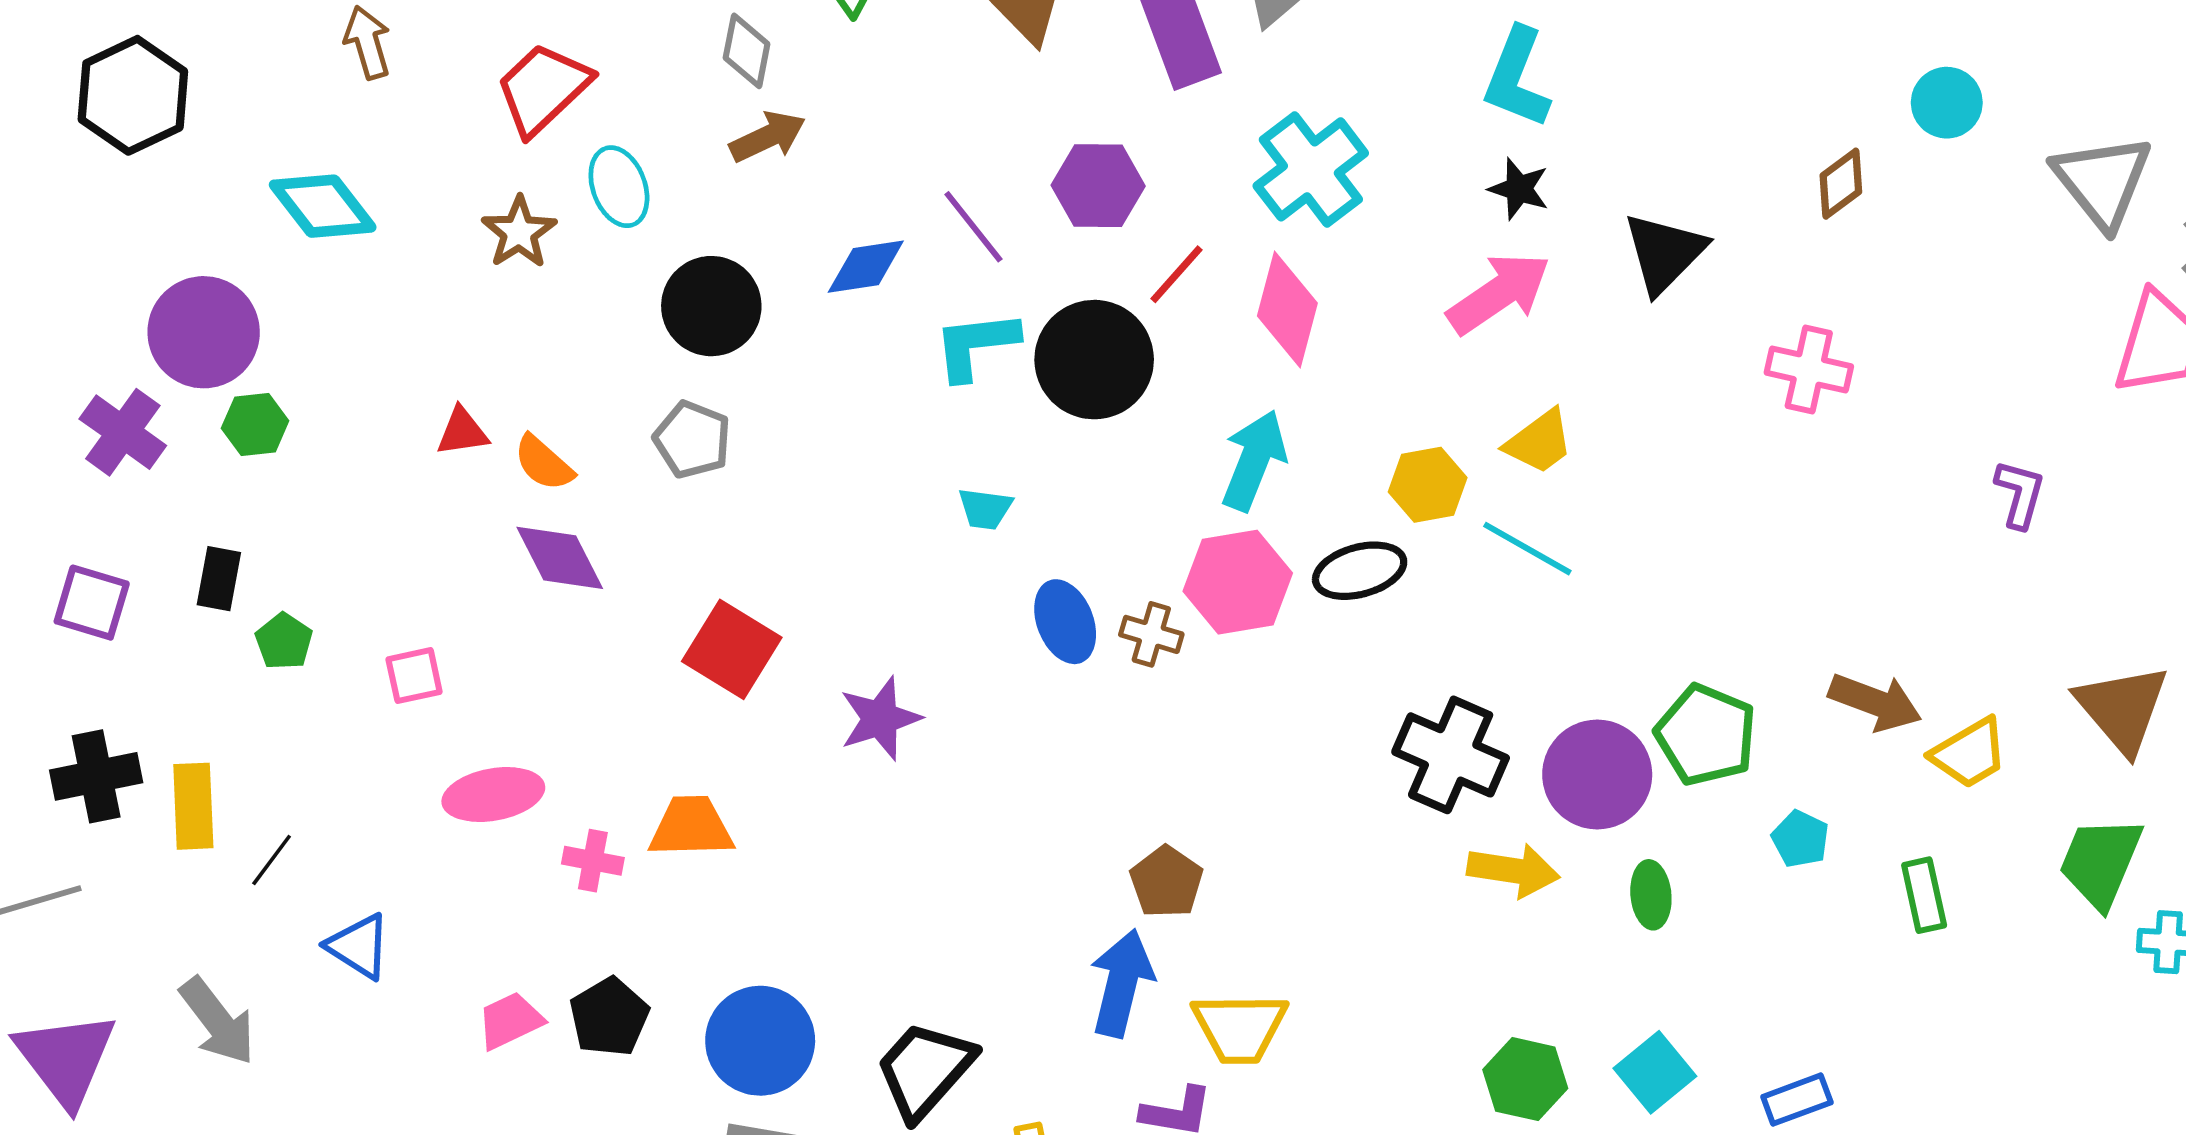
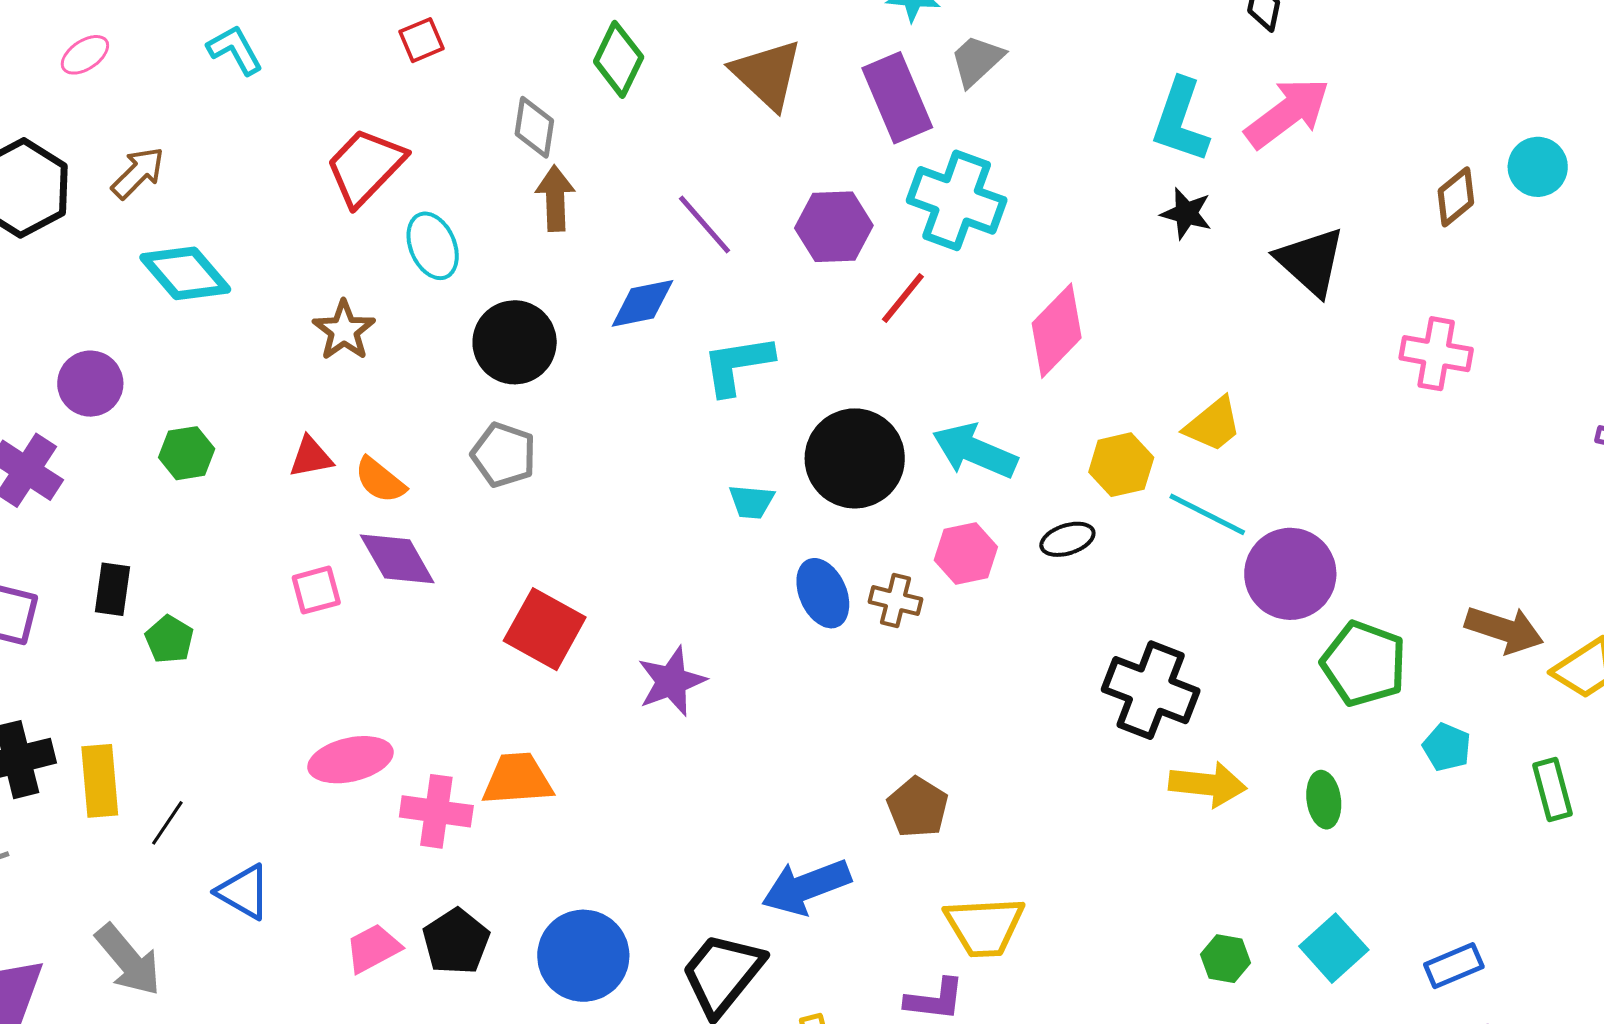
brown arrow: (367, 42) -> (138, 173), moved, turned 64
cyan circle: (1947, 103) -> (1538, 167), moved
brown arrow: (768, 137) -> (555, 198), turned -64
cyan cross: (1311, 169) -> (957, 200), moved, turned -30
purple line: (973, 227) -> (705, 224), moved
brown star: (519, 232) -> (344, 330), moved
black triangle: (1664, 253) -> (1311, 261), turned -30
pink arrow: (1499, 293) -> (1287, 113), moved
pink diamond: (1287, 310) -> (1057, 331), moved, turned 32
purple circle: (204, 332) -> (90, 384), size x0.7
black circle: (1094, 360) -> (855, 458), moved
green hexagon: (255, 425) -> (187, 453), moved
cyan arrow: (1254, 460) -> (975, 451), turned -86
black ellipse: (1360, 571) -> (1067, 539), size x0.7
pink hexagon: (1238, 582) -> (966, 553), size x0.7
pink square: (414, 676) -> (316, 590), moved
purple circle: (1597, 775) -> (1290, 574), moved
pink cross: (593, 861) -> (436, 811), size x1.4
blue arrow: (1122, 983) -> (806, 887), moved, turned -122
green hexagon: (1525, 1079) -> (1226, 959), size x0.7

